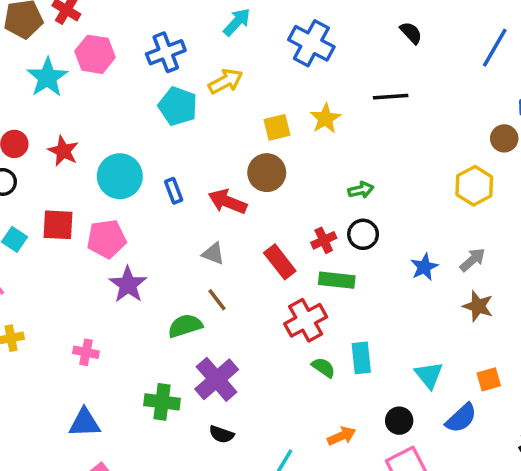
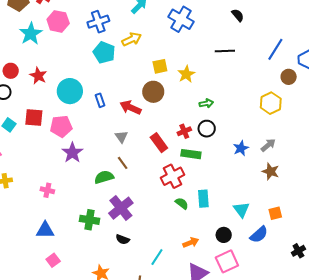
blue line: (495, 48) -> (275, 49), moved
yellow star: (325, 119) -> (186, 74), moved
gray triangle: (213, 254) -> (121, 137), turned 32

